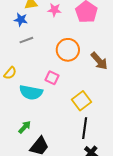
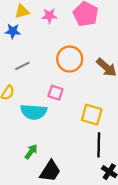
gray line: (26, 40) -> (22, 66), moved
yellow square: (81, 101) -> (92, 115), turned -30

